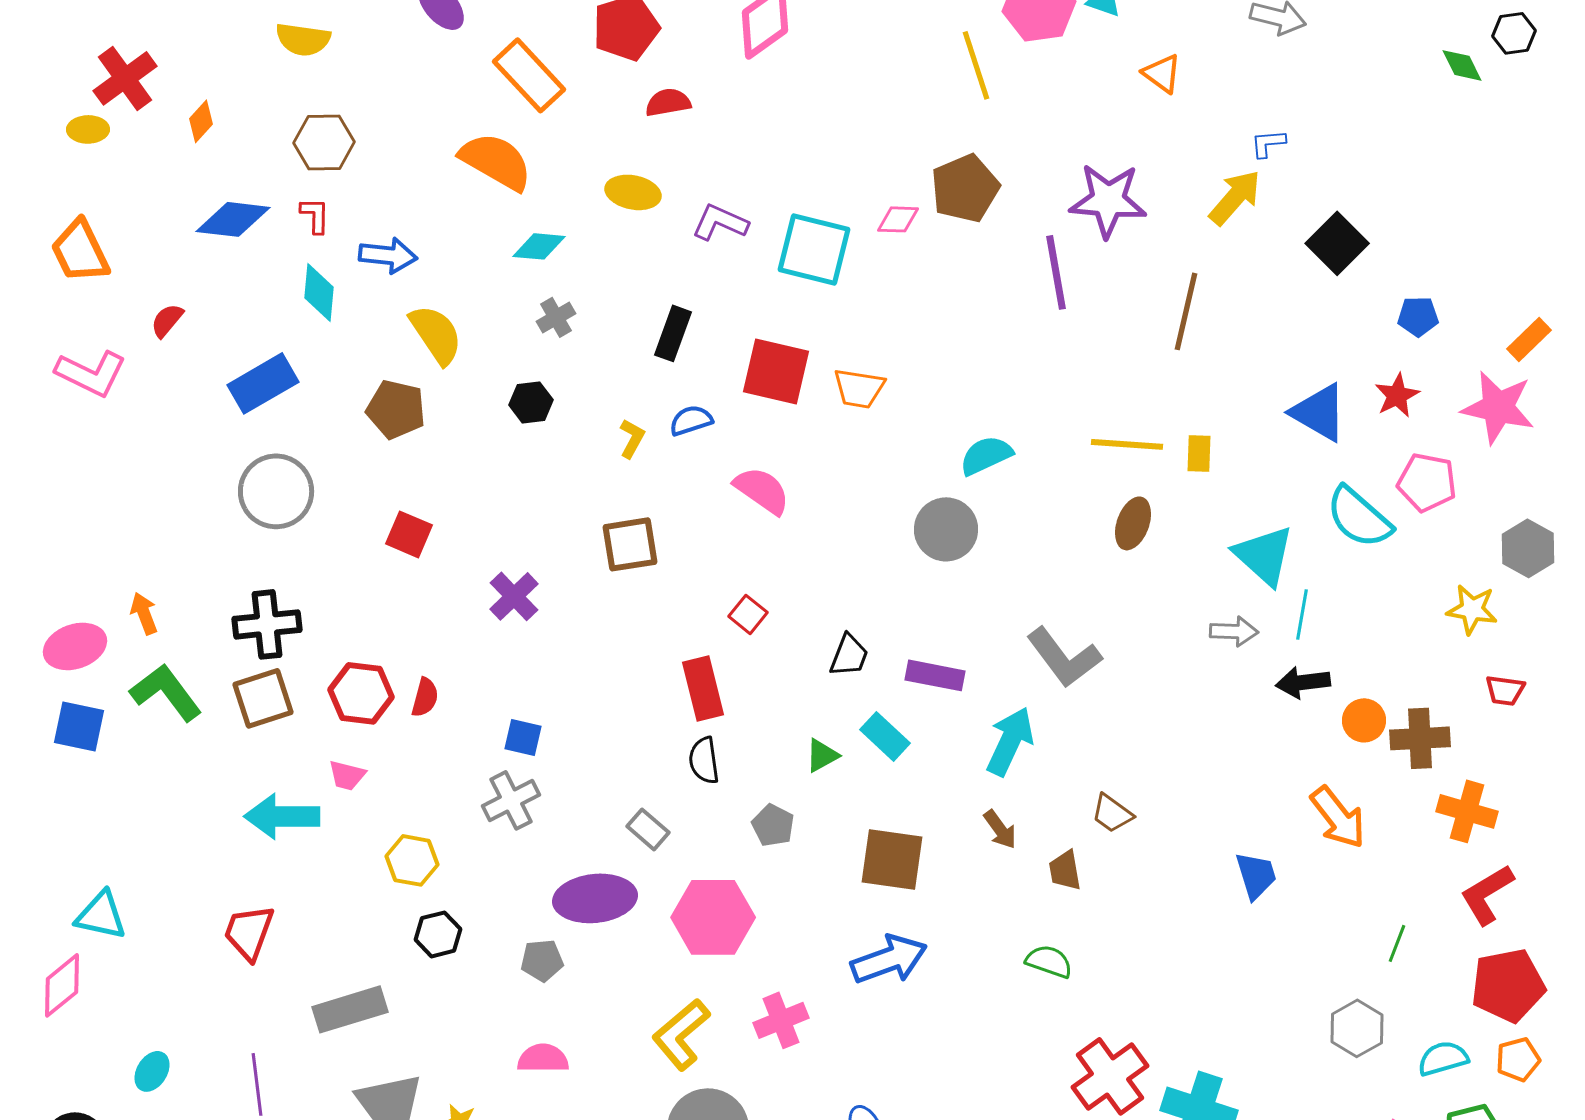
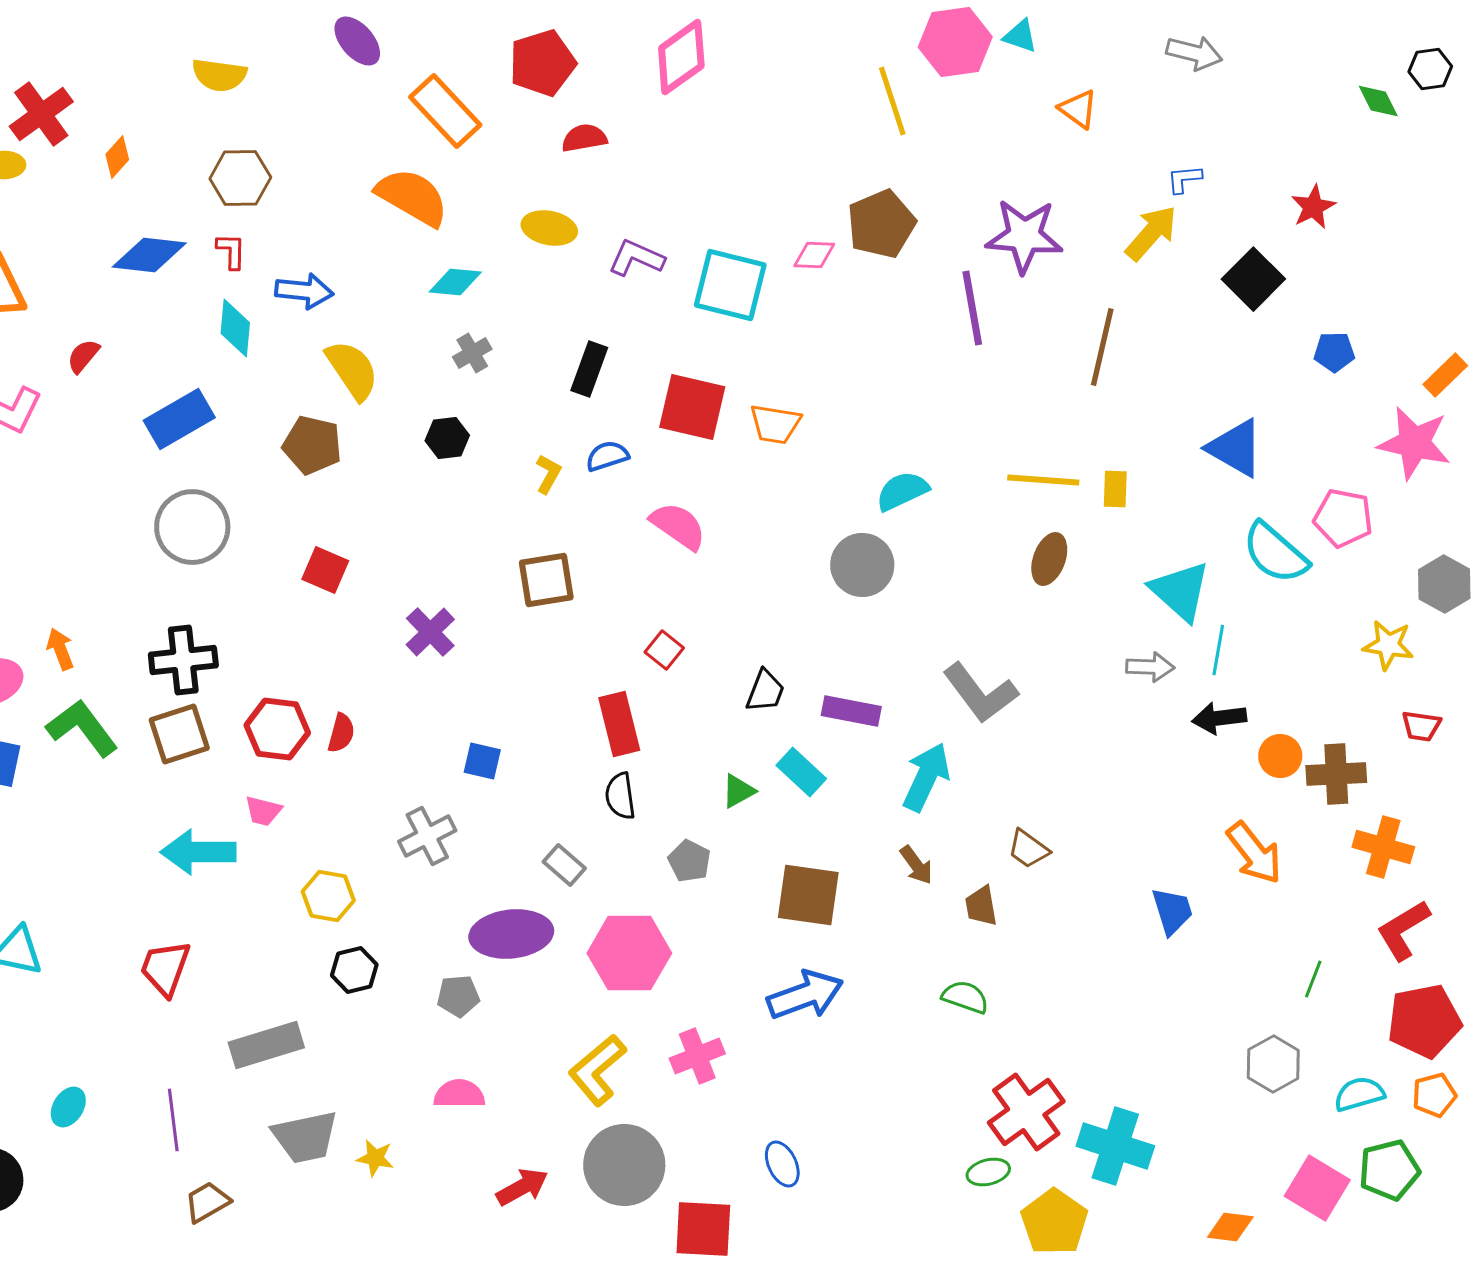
red star: (1397, 395) -> (1313, 207), moved
blue square: (523, 737) -> (482, 761), moved

